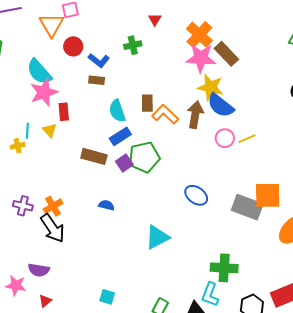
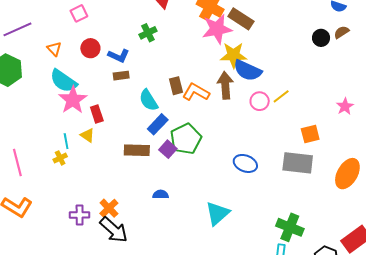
orange triangle: (52, 25) -> (54, 49), moved, size x0.6
orange square: (268, 195) -> (310, 134), moved, size x0.7
green cross: (224, 268) -> (290, 227), turned 32

